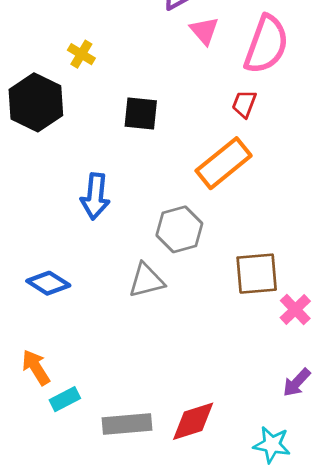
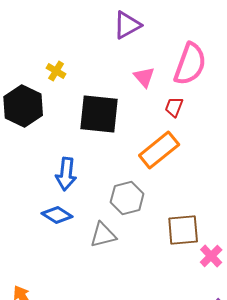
pink triangle: (204, 31) -> (144, 77), moved
black square: (141, 114) -> (99, 114), size x1.6
blue diamond: (48, 283) -> (57, 215), moved

